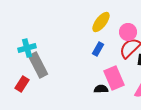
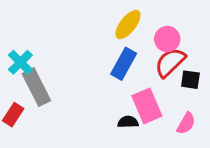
cyan cross: (27, 48) -> (20, 62), turned -30
blue rectangle: (98, 49) -> (124, 64), size x1.5

